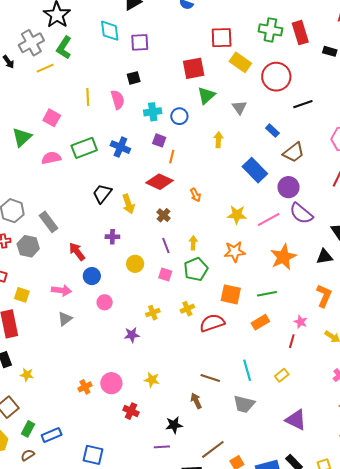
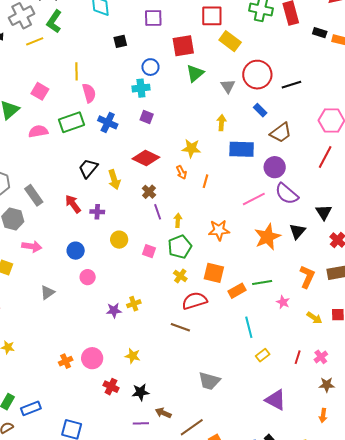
purple square: (140, 42) -> (153, 18), moved
red circle: (276, 77) -> (257, 75), moved
black square: (134, 78) -> (120, 41), moved
pink semicircle: (118, 100) -> (89, 93), moved
blue circle: (179, 116) -> (150, 67), moved
yellow arrow: (218, 140) -> (221, 123), moved
orange line: (172, 157) -> (206, 181), moved
blue rectangle: (255, 170) -> (242, 149), turned -45
yellow star: (237, 215) -> (191, 148), moved
purple line: (166, 245) -> (158, 212), moved
red arrow: (77, 252) -> (73, 204), moved
black triangle: (324, 257) -> (297, 231), moved, turned -42
pink arrow: (61, 290) -> (32, 246), moved
green line: (267, 294) -> (262, 283), moved
yellow cross: (187, 309) -> (180, 276), moved, turned -32
yellow cross: (153, 313) -> (134, 304), moved
orange rectangle: (260, 322) -> (237, 291), moved
red line: (292, 341) -> (298, 357), moved
cyan line: (247, 370) -> (249, 327), moved
brown line: (210, 378) -> (180, 327), moved
brown arrow: (196, 401) -> (163, 413), moved, turned -42
gray trapezoid: (244, 404) -> (209, 381), moved
black star: (174, 425) -> (141, 392), moved

